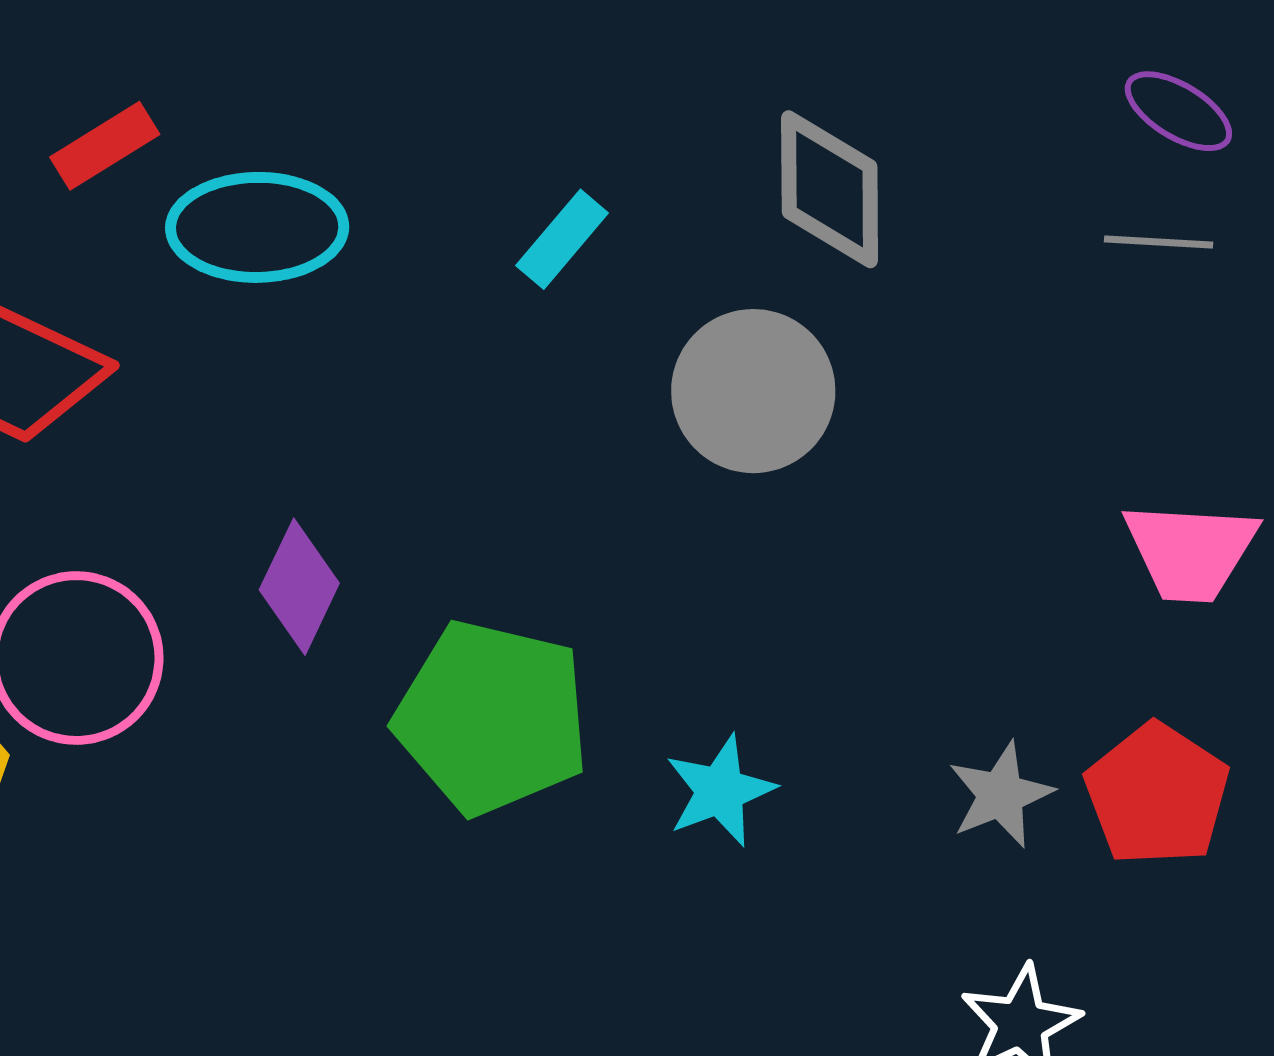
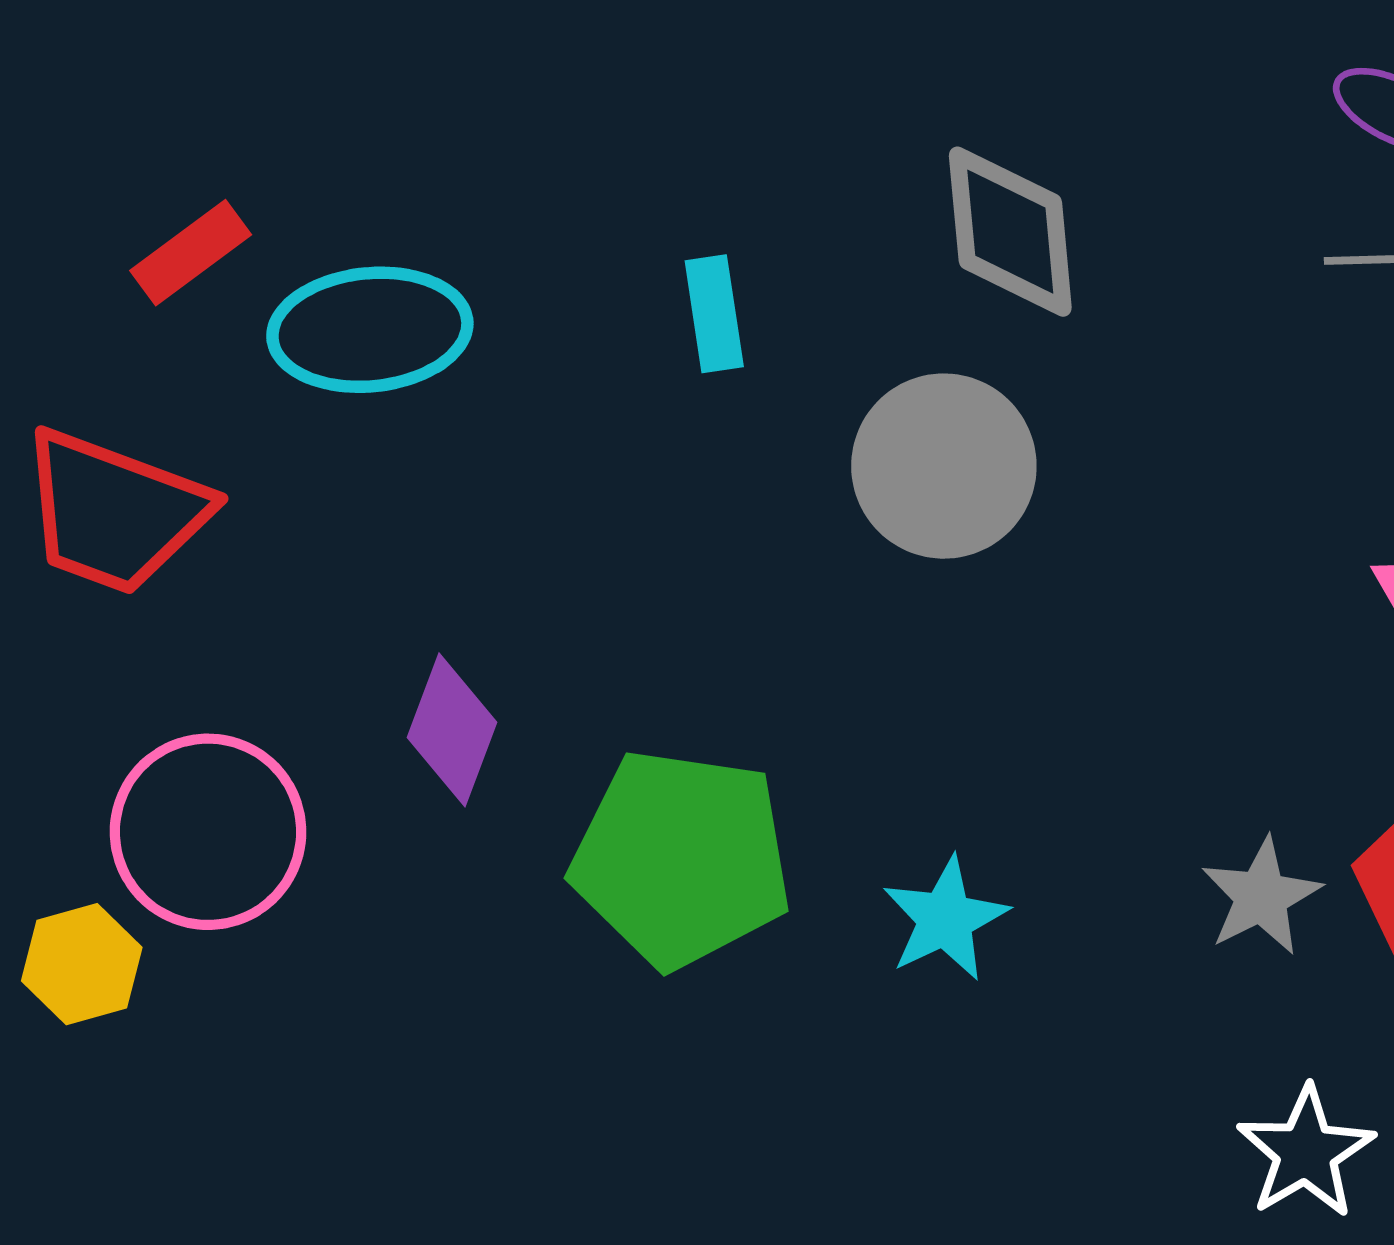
cyan rectangle: (562, 239) -> (714, 314), turned -44

